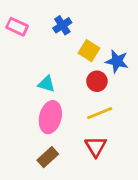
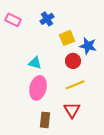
yellow square: (89, 51) -> (67, 38), turned 35
brown rectangle: (48, 157) -> (45, 120), moved, turned -42

